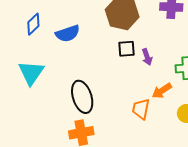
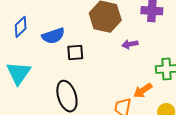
black square: (127, 49) -> (75, 52), moved
purple arrow: (147, 57) -> (130, 44), moved, turned 98

